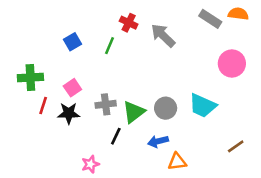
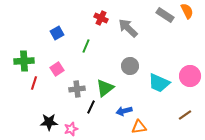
orange semicircle: (238, 14) -> (187, 11), turned 56
green line: (109, 46) -> (86, 46), moved
pink circle: (232, 63) -> (190, 76), moved
gray cross: (106, 104) -> (77, 89), moved
gray circle: (166, 108) -> (130, 66), moved
black star: (69, 113) -> (49, 122), moved

